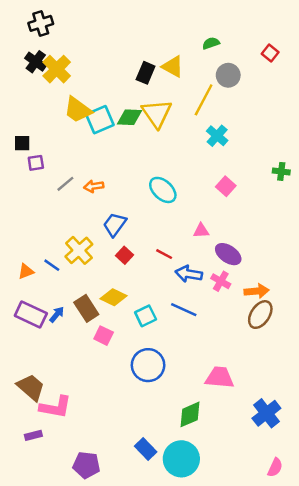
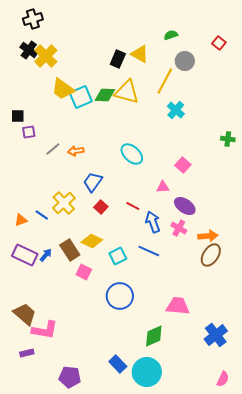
yellow triangle: (157, 113) -> (127, 92), turned -40
pink square: (226, 186) -> (183, 165), moved
blue arrow: (189, 274) -> (153, 222), turned 60

